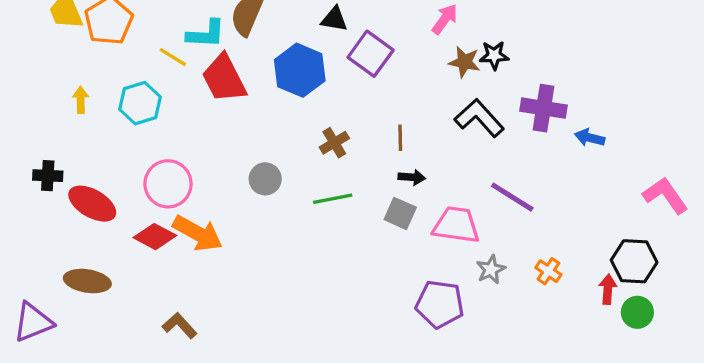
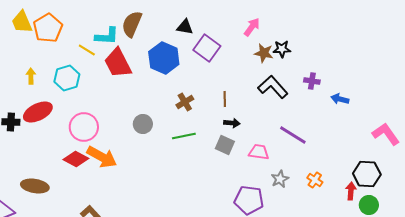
purple cross: (544, 108) -> (312, 81), size x0.6
red ellipse: (92, 204) -> (38, 112), moved, turned -56
pink trapezoid: (456, 225) -> (259, 152), size x0.7

